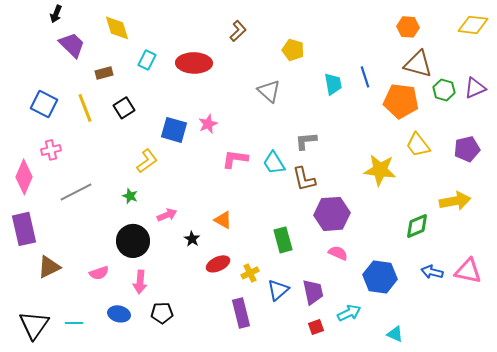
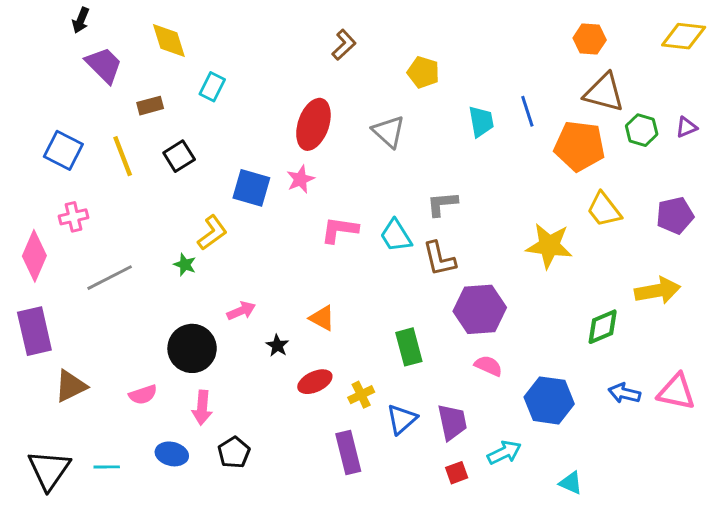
red ellipse: (194, 63) -> (313, 124), moved, turned -72
purple triangle: (475, 88) -> (686, 127), size x0.7
green star: (130, 196) -> (185, 265), moved
black pentagon: (162, 313) -> (234, 453), turned -30

